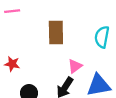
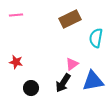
brown rectangle: (56, 32) -> (70, 19), moved, turned 65

